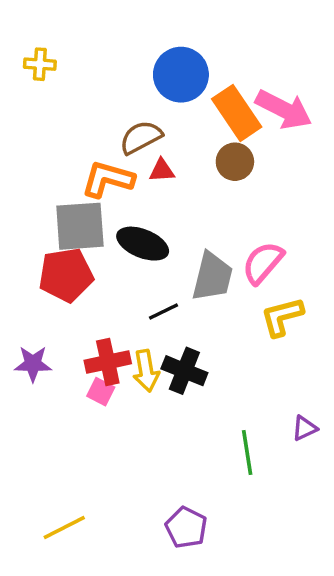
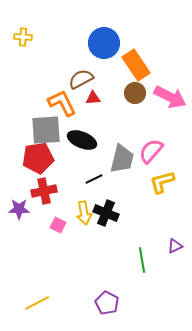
pink arrow: (284, 109) -> (170, 97), moved
orange L-shape: (108, 179) -> (62, 103), turned 48
red cross: (108, 362) -> (44, 191), moved

